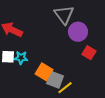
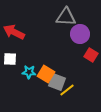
gray triangle: (64, 15) -> (66, 17), turned -50
cyan star: (21, 58) -> (29, 72), moved

